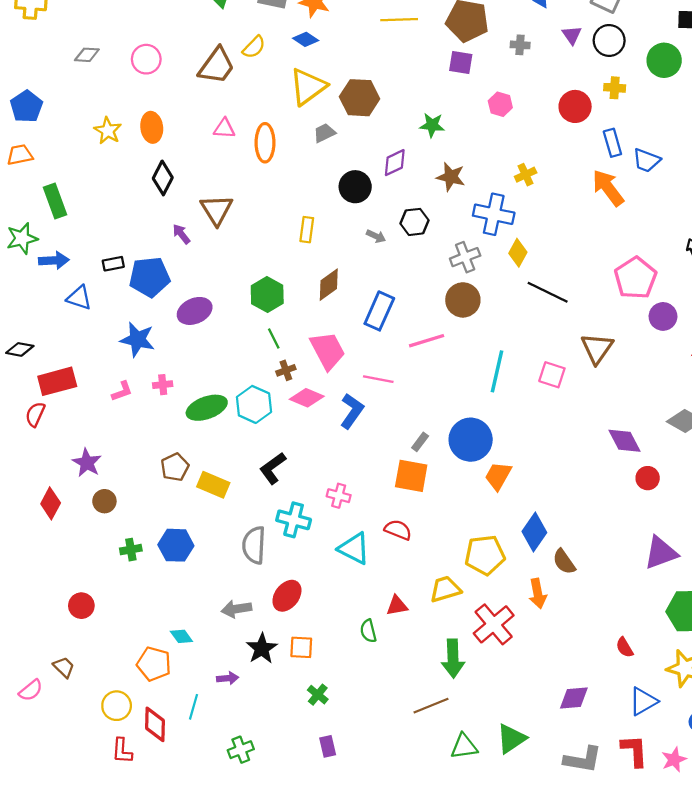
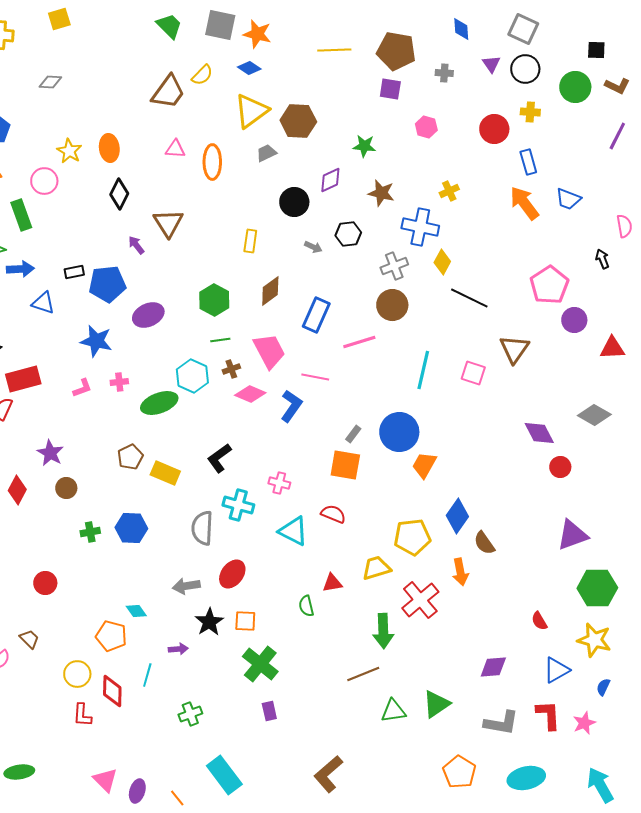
pink circle: (146, 59) -> (44, 181), moved
blue trapezoid: (647, 160) -> (568, 199), moved
green line: (274, 338) -> (220, 340), turned -72
cyan hexagon: (254, 404) -> (192, 376), moved
green cross: (318, 695) -> (260, 664), size x1.8

